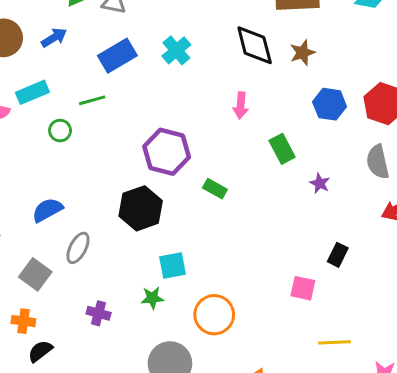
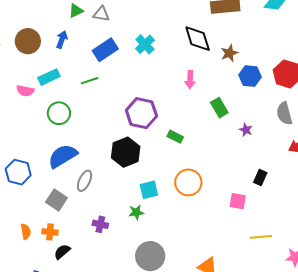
blue arrow: (54, 38) -> (62, 39), turned -36
brown star: (302, 53) -> (229, 53), moved
green circle: (60, 131) -> (59, 113), moved, size x1.5
blue semicircle: (47, 210) -> (63, 156), size x1.4
orange circle: (214, 315) -> (188, 182), moved

